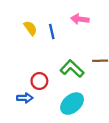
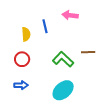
yellow semicircle: (30, 28) -> (26, 34), moved, turned 32
red circle: (39, 81) -> (22, 59), moved

